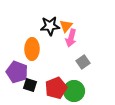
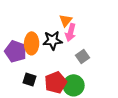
black star: (50, 26) -> (53, 40), moved
purple pentagon: (17, 72) -> (16, 51), moved

